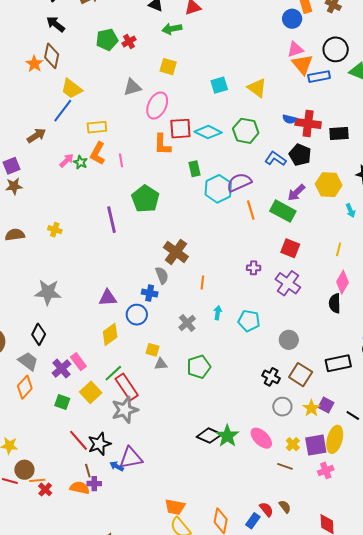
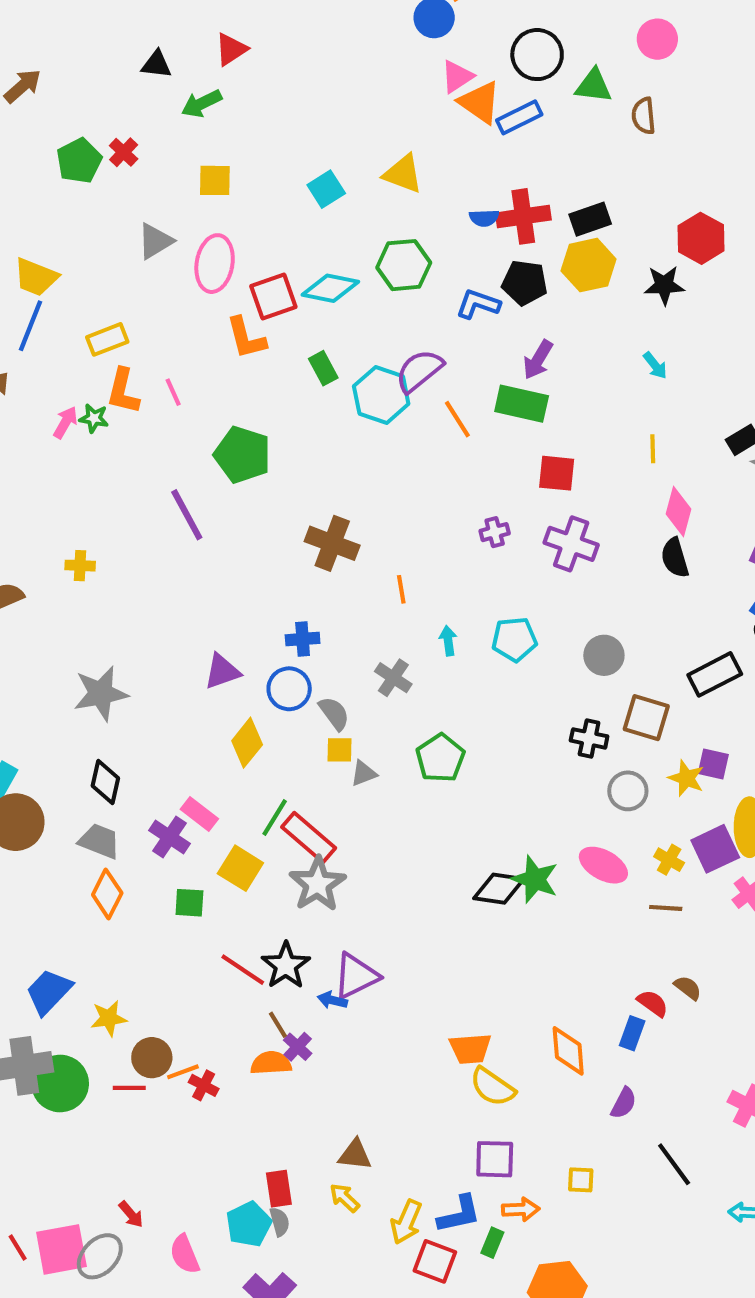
yellow hexagon: (329, 185) -> (589, 265), moved
gray semicircle: (162, 275) -> (334, 713), moved
purple cross: (94, 484) -> (298, 1047), turned -32

